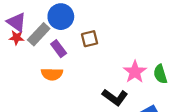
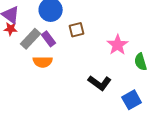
gray rectangle: (39, 34) -> (31, 39), moved
pink star: (135, 72) -> (118, 45), moved

